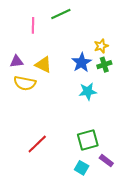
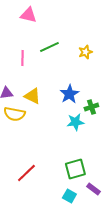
yellow star: (101, 46) -> (85, 52), moved
green cross: (104, 65) -> (91, 107), moved

